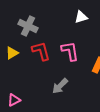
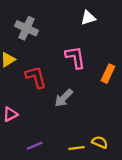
red L-shape: (41, 51) -> (36, 77), moved

